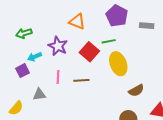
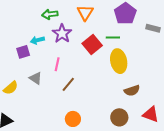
orange triangle: (77, 22) -> (85, 13), turned 30
green arrow: (24, 33) -> (50, 14), moved
brown line: (81, 80) -> (68, 84), moved, turned -56
gray triangle: (39, 94) -> (36, 78), turned 32

